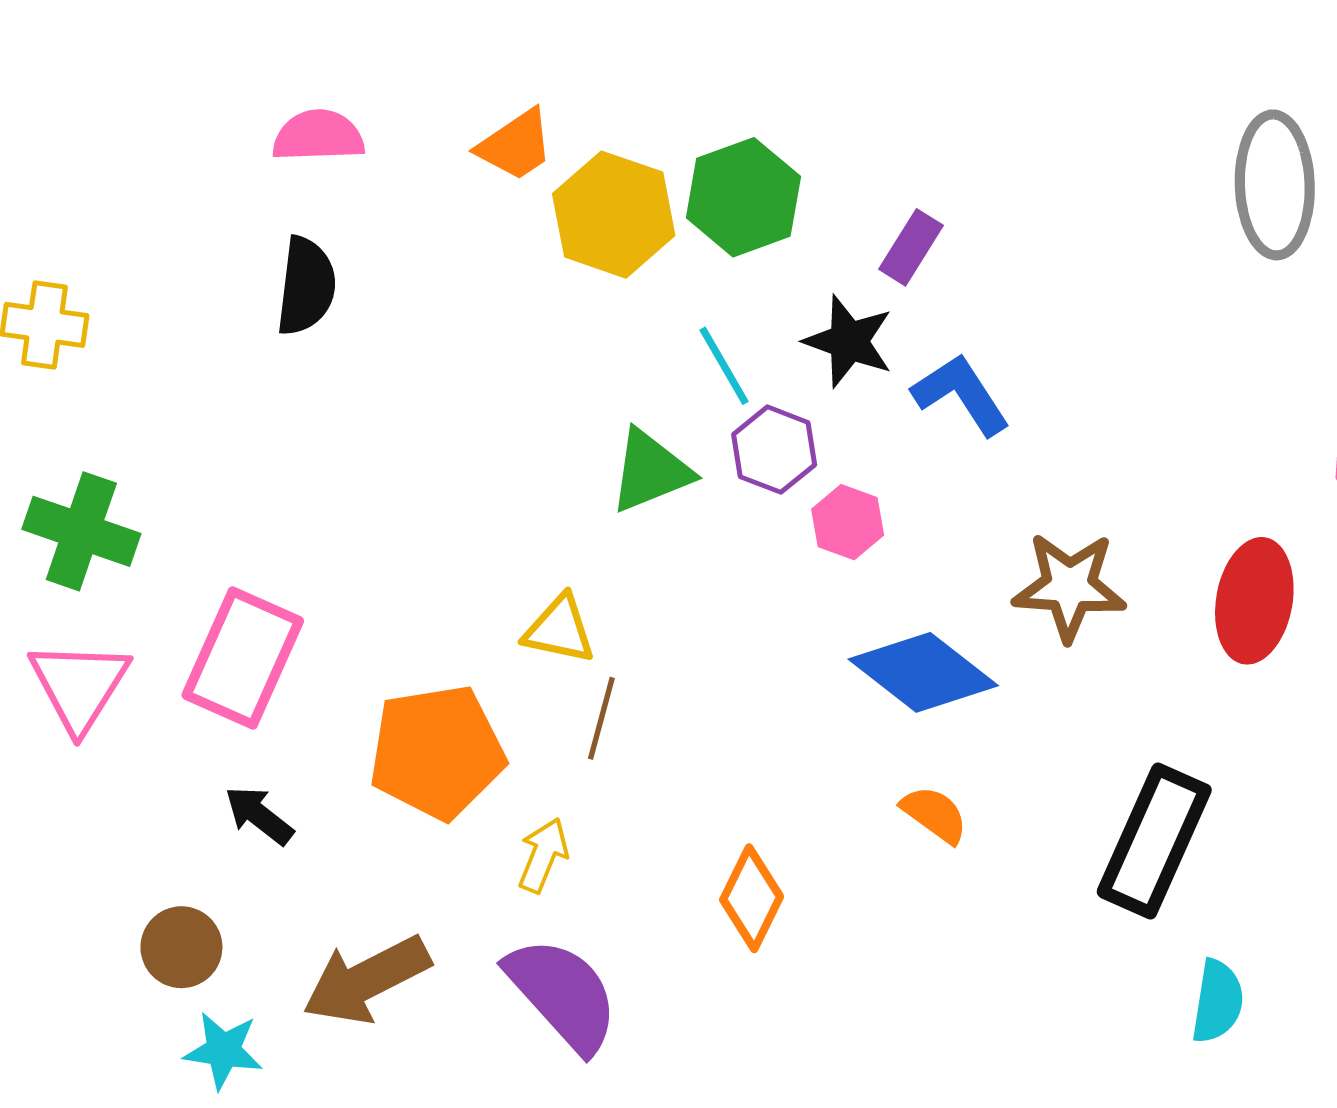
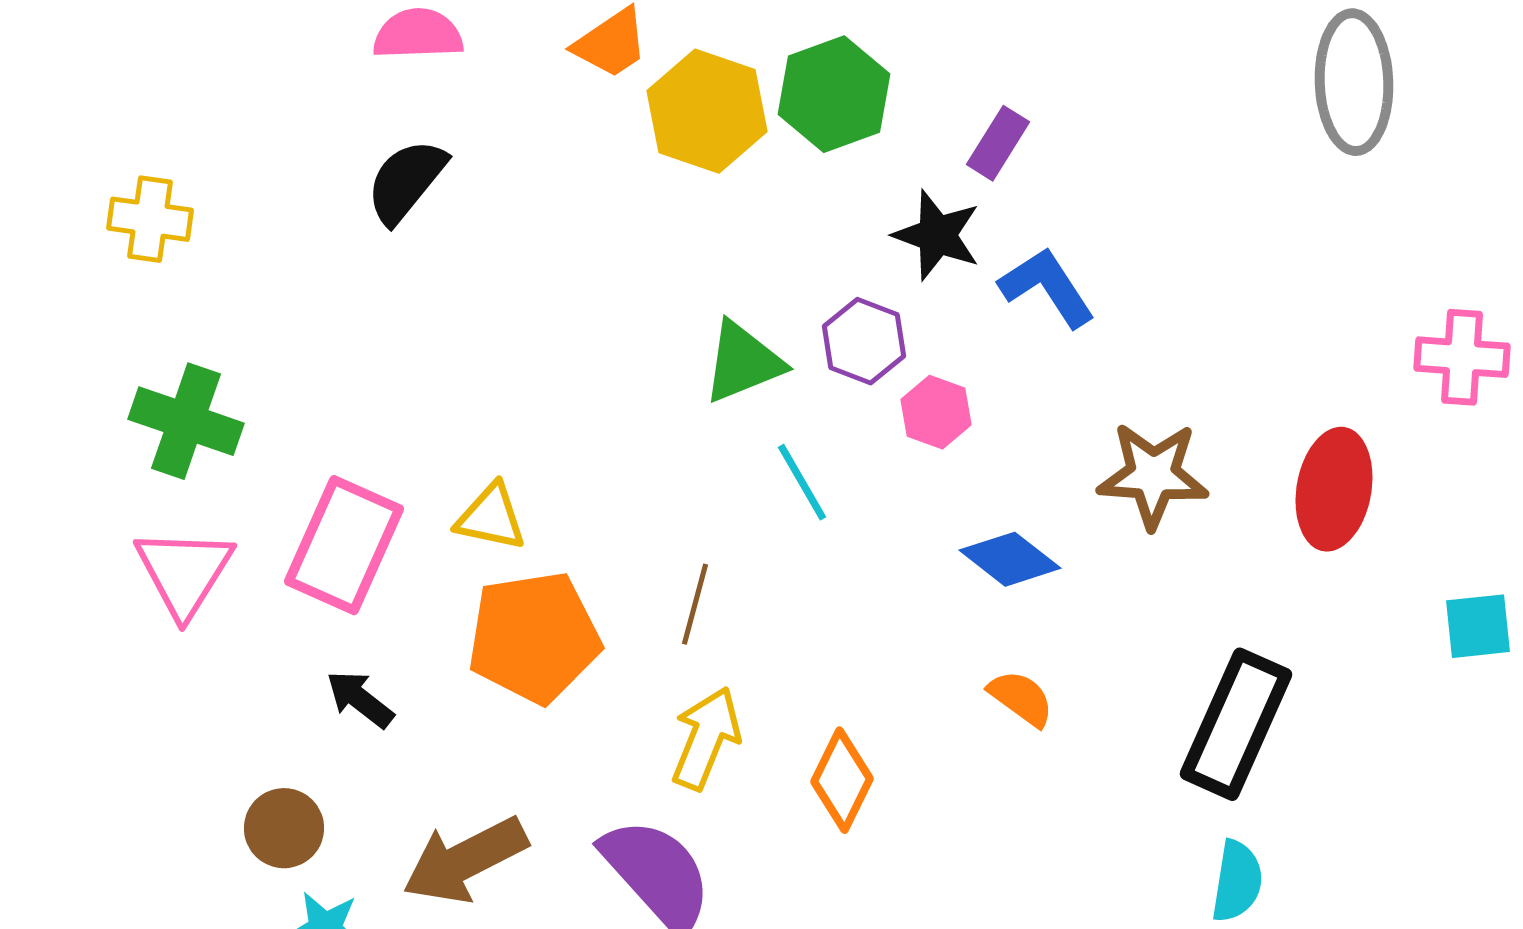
black semicircle: (306, 286) -> (406, 181), turned -148
cyan line: (724, 366) -> (802, 482), moved
yellow triangle: (559, 629) -> (491, 517), moved
blue diamond: (923, 672) -> (1010, 559), size x0.7
yellow arrow: (543, 855) -> (706, 738), moved, size x1.4
cyan semicircle: (1218, 1001) -> (1237, 881), moved

